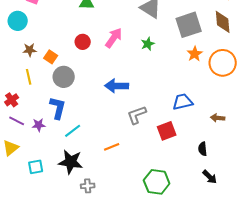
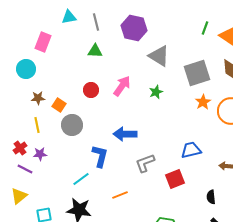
blue L-shape: (58, 108) -> (100, 156), moved
purple star: (39, 125) -> (40, 154), moved

